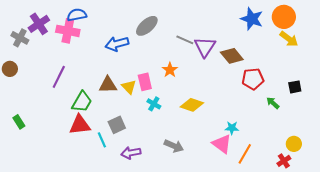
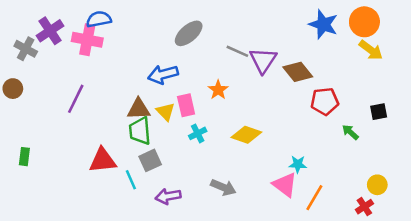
blue arrow: (117, 44) -> (163, 74), moved
green trapezoid: (82, 102) -> (140, 131), moved, turned 145
cyan cross: (154, 104) -> (198, 133), turned 32
green rectangle: (19, 122) -> (24, 157), turned 40

